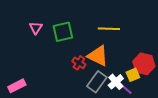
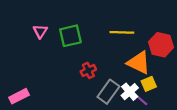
orange triangle: (98, 56) -> (139, 63), moved
red cross: (79, 63) -> (88, 70), turned 32
red hexagon: (144, 64) -> (161, 45), moved

